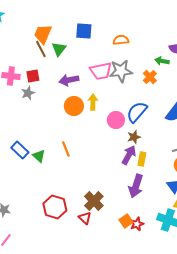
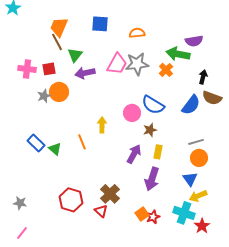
green triangle: (59, 49) -> (75, 55), moved
green arrow: (162, 61) -> (178, 54), size x1.6
pink trapezoid: (101, 71) -> (117, 64), turned -50
gray star: (28, 93) -> (44, 96), moved
yellow arrow: (93, 102) -> (102, 125), moved
orange circle: (74, 106) -> (59, 92), moved
blue semicircle: (137, 112) -> (153, 105), turned -100
purple arrow: (129, 155) -> (134, 154), moved

